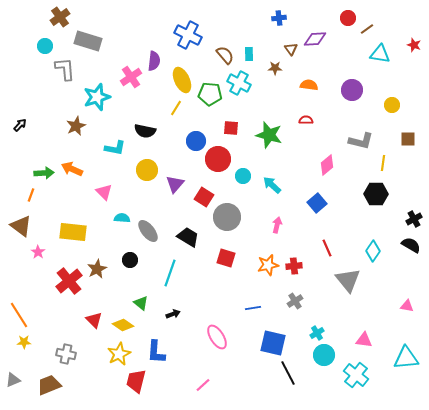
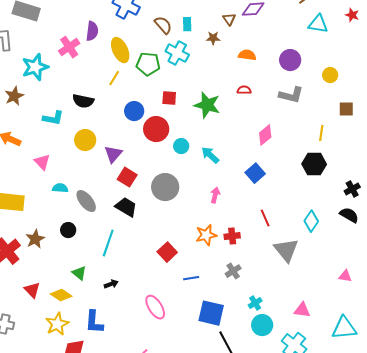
gray L-shape: (361, 141) -> (291, 95), moved
red square: (204, 197) -> (127, 177), moved
red square: (226, 258) -> (167, 252), moved, turned 30

